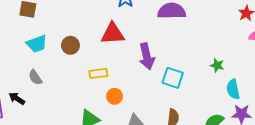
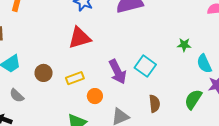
brown circle: (70, 45) -> (44, 73), moved
purple arrow: (147, 56) -> (118, 72), moved
cyan square: (173, 78) -> (145, 66), turned 30

